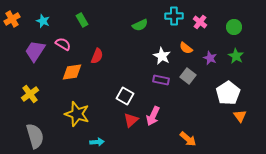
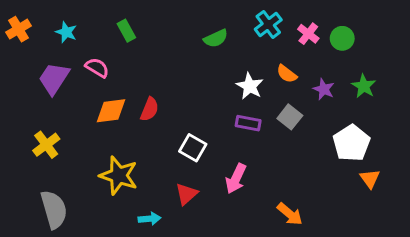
cyan cross: (174, 16) -> (268, 24), turned -36
green circle: (234, 27) -> (342, 38), moved
red semicircle: (97, 56) -> (150, 109), moved
red triangle: (131, 120) -> (187, 194), moved

